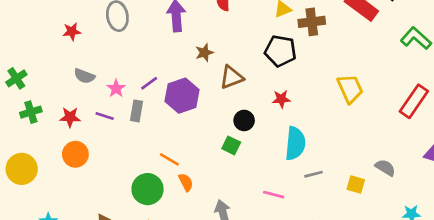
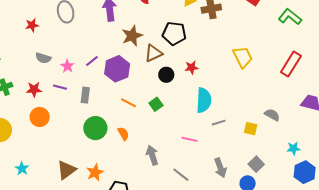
black pentagon: (280, 51) -> (174, 33), moved
brown star: (204, 53) -> (132, 36), size x1.5
gray rectangle: (136, 111) -> (85, 95), moved
black circle: (244, 120) -> (166, 75), moved
green square: (231, 145) -> (156, 104), turned 32
orange line: (169, 159) -> (128, 103), moved
green circle: (148, 189) -> (95, 128), moved

